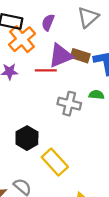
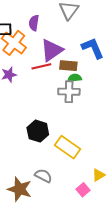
brown rectangle: (80, 56) -> (68, 66), moved
green semicircle: (96, 95) -> (75, 78), moved

